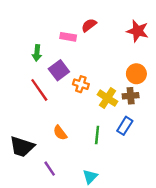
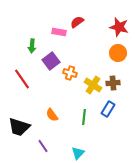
orange circle: (136, 74) -> (118, 53), moved
red line: (39, 90) -> (22, 79), moved

